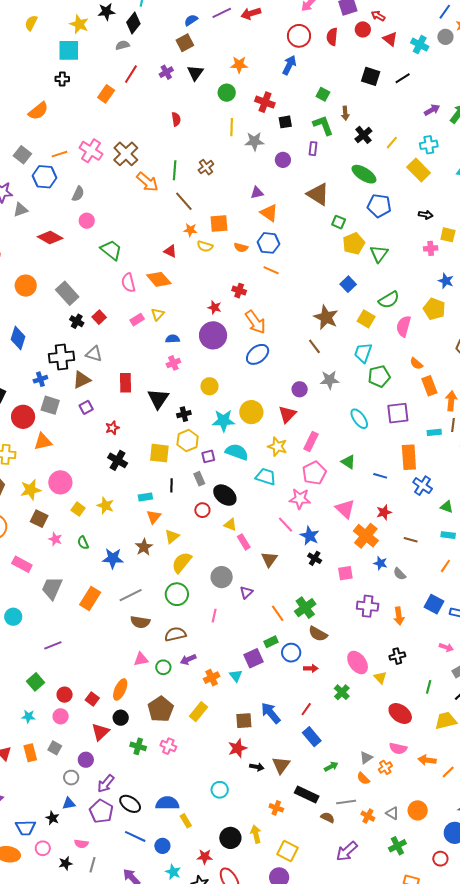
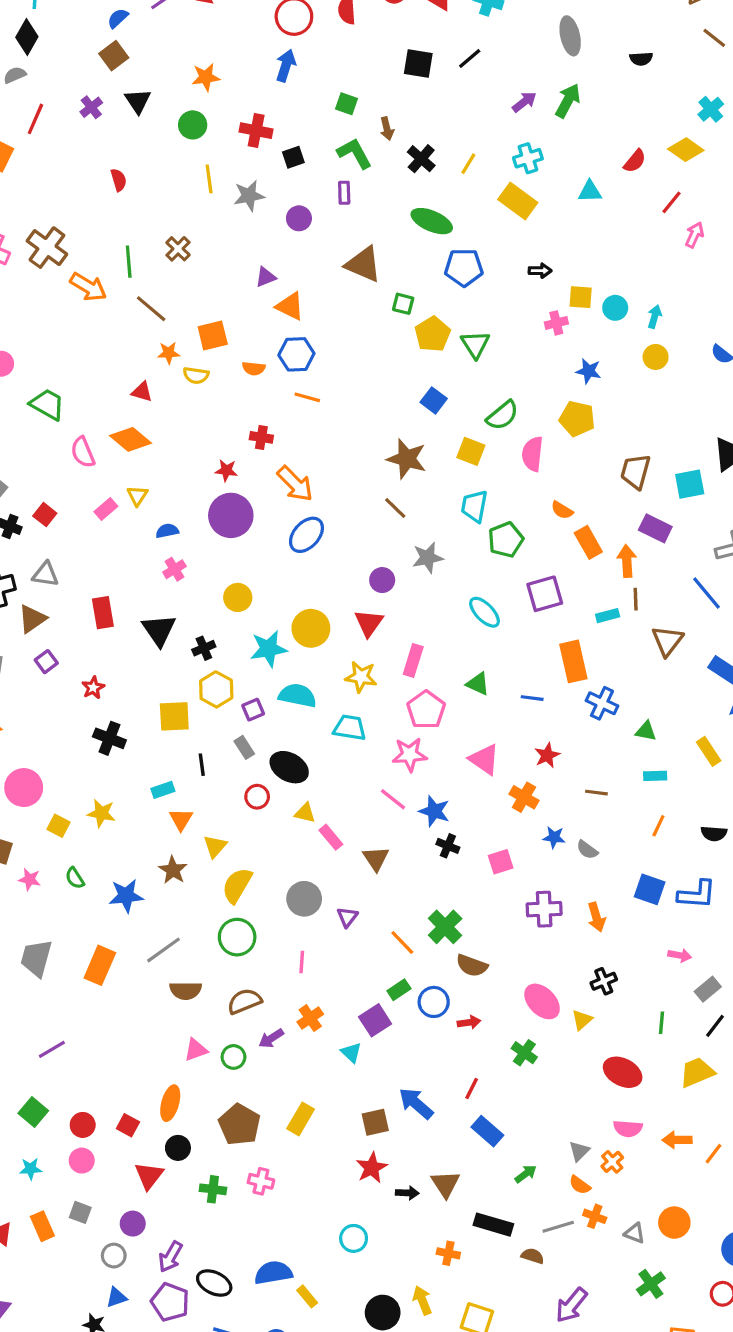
orange cross: (366, 536) -> (524, 797), size x0.7
orange cross: (212, 678) -> (310, 1018), moved
yellow triangle: (380, 678) -> (582, 1020), turned 40
orange cross: (368, 816) -> (595, 1216), moved

